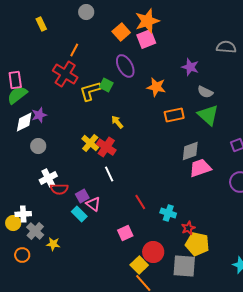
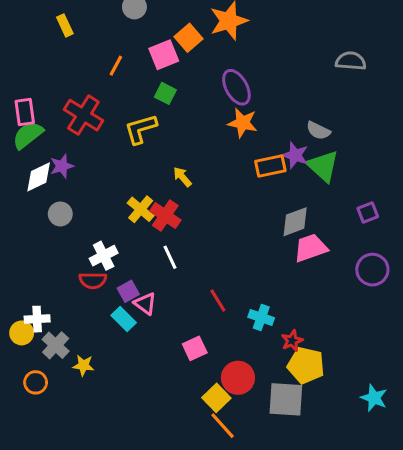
pink square: (146, 39) -> (164, 55), moved
purple ellipse: (125, 66) -> (236, 87), moved
purple star: (190, 67) -> (295, 155), moved
red cross: (65, 74) -> (83, 115), moved
green square: (106, 85) -> (165, 93), moved
white cross: (48, 178) -> (104, 256), moved

